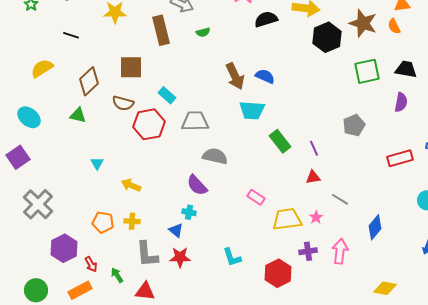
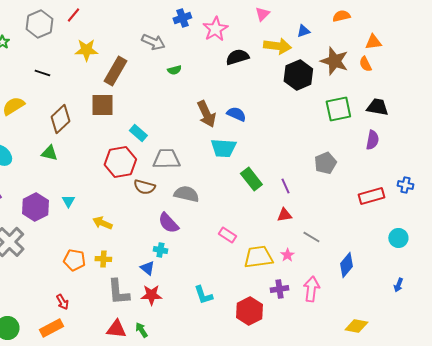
brown rectangle: (161, 30) -> (115, 71), moved, turned 44
brown semicircle: (123, 103) -> (144, 187), moved
purple hexagon: (64, 248) -> (35, 207), moved
green arrow: (117, 275) -> (141, 330), moved

